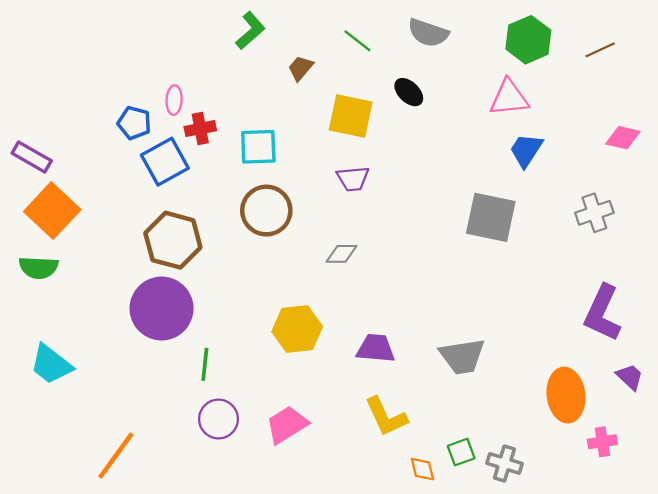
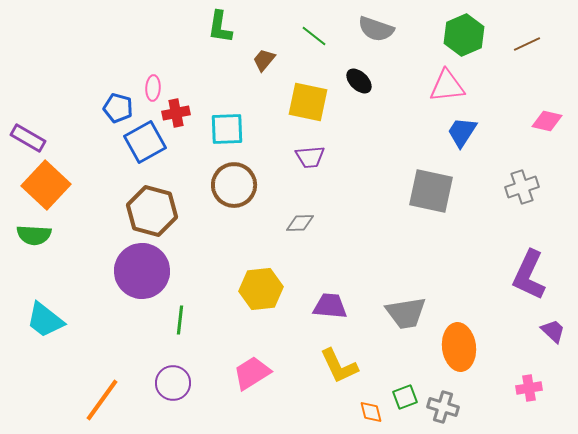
green L-shape: (250, 31) -> (220, 27), turned 140
orange ellipse: (566, 395) -> (459, 347), moved
purple circle: (218, 419) -> (173, 383), moved

